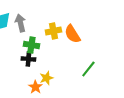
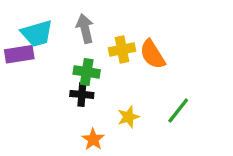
gray arrow: (20, 23) -> (85, 29), moved
yellow star: (46, 78) -> (128, 117), moved

